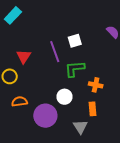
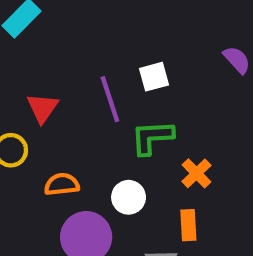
orange cross: (96, 85) -> (196, 173), turned 32
orange semicircle: (19, 101) -> (62, 184), moved

